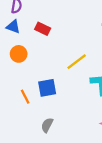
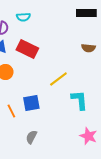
red rectangle: (43, 29) -> (27, 49), size x1.5

